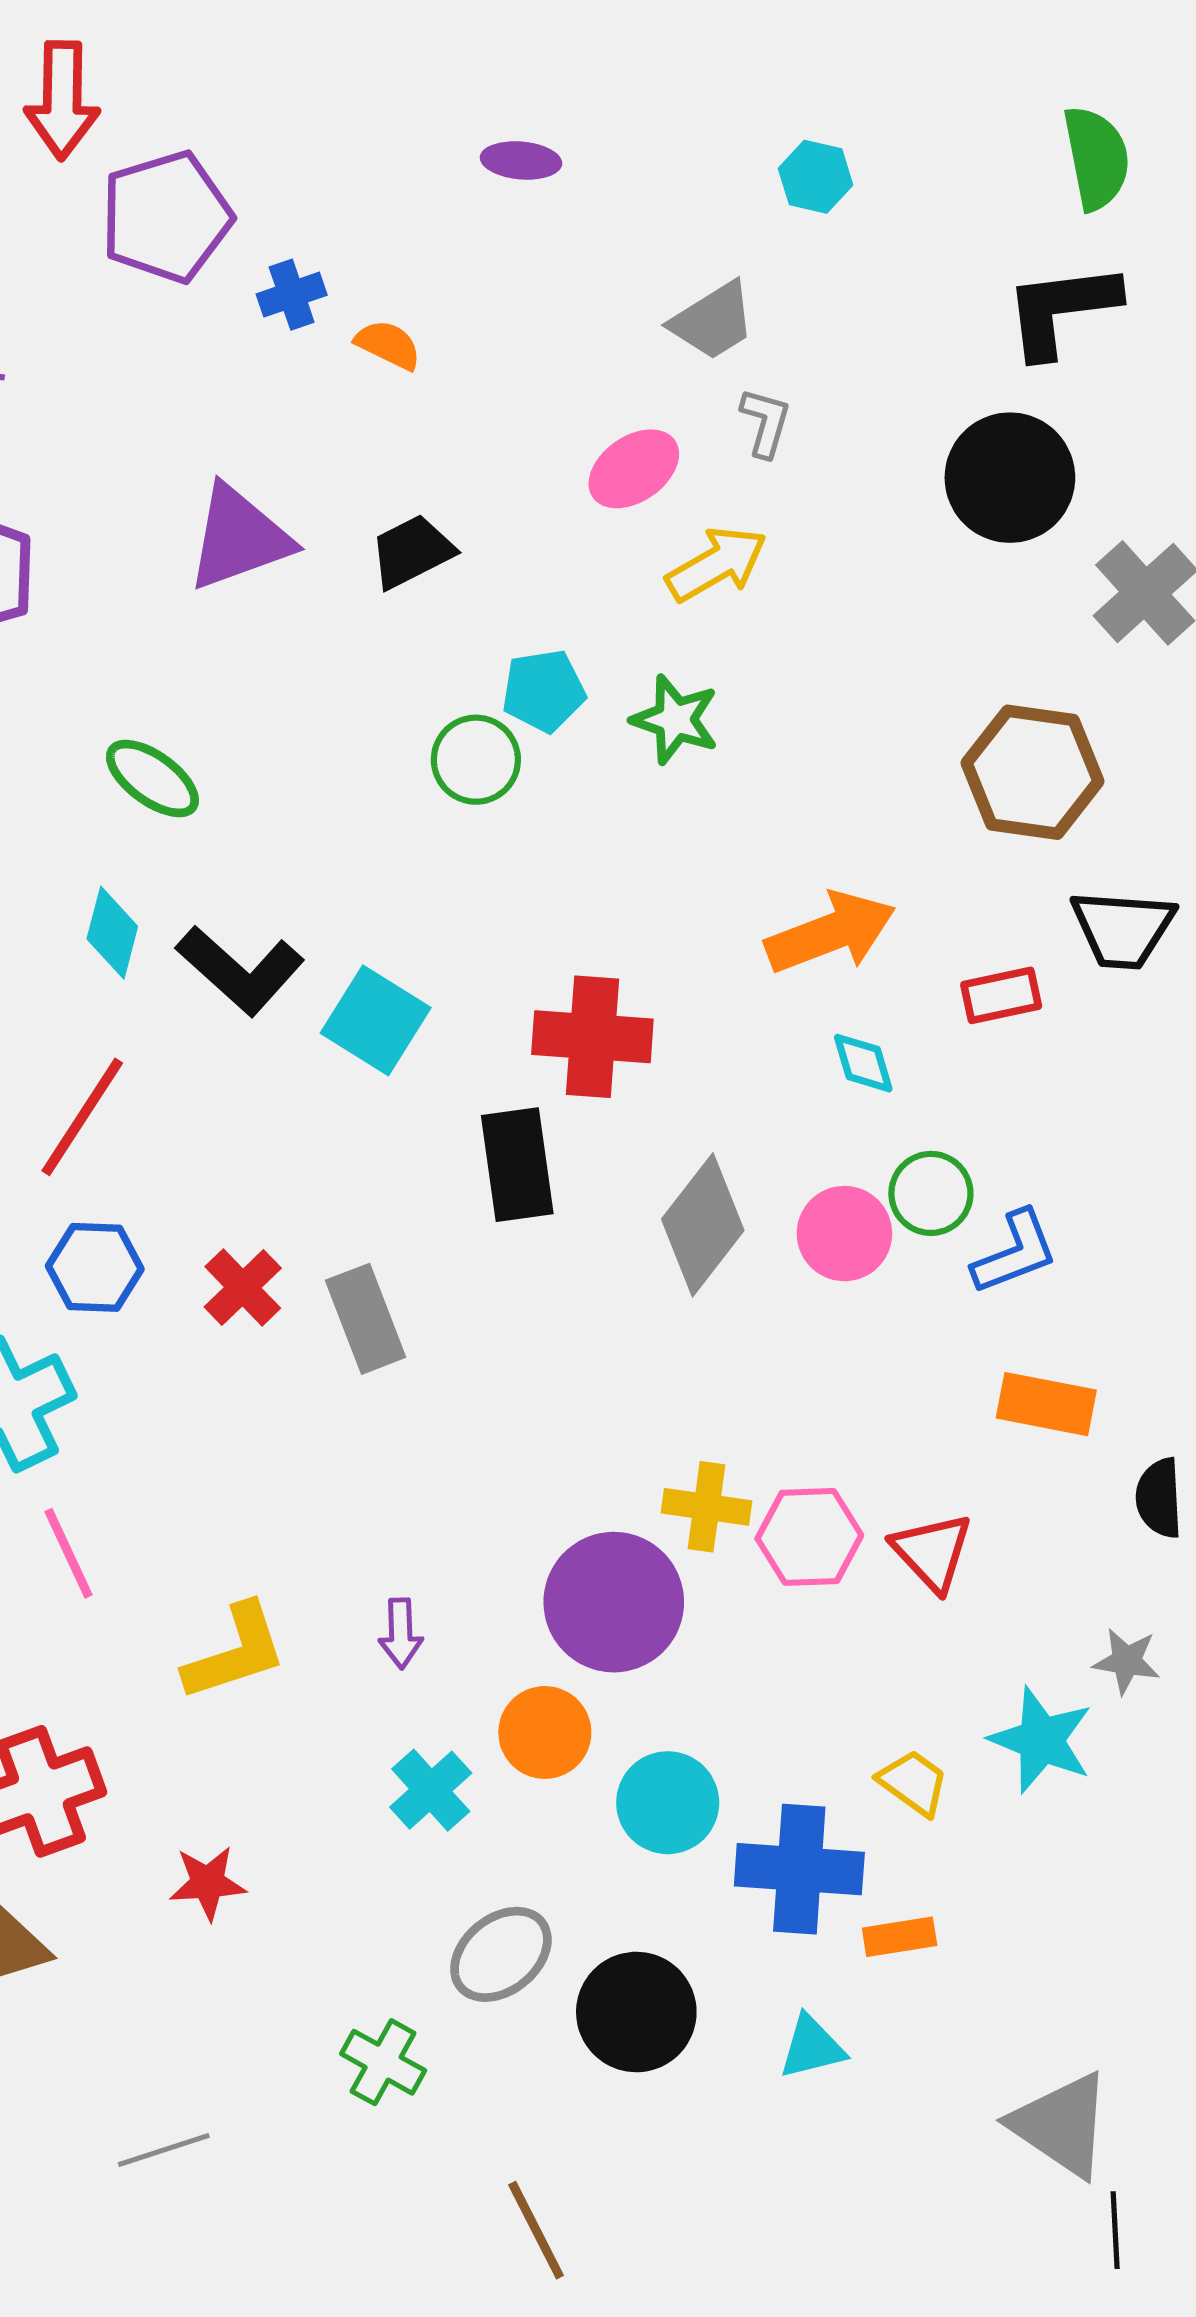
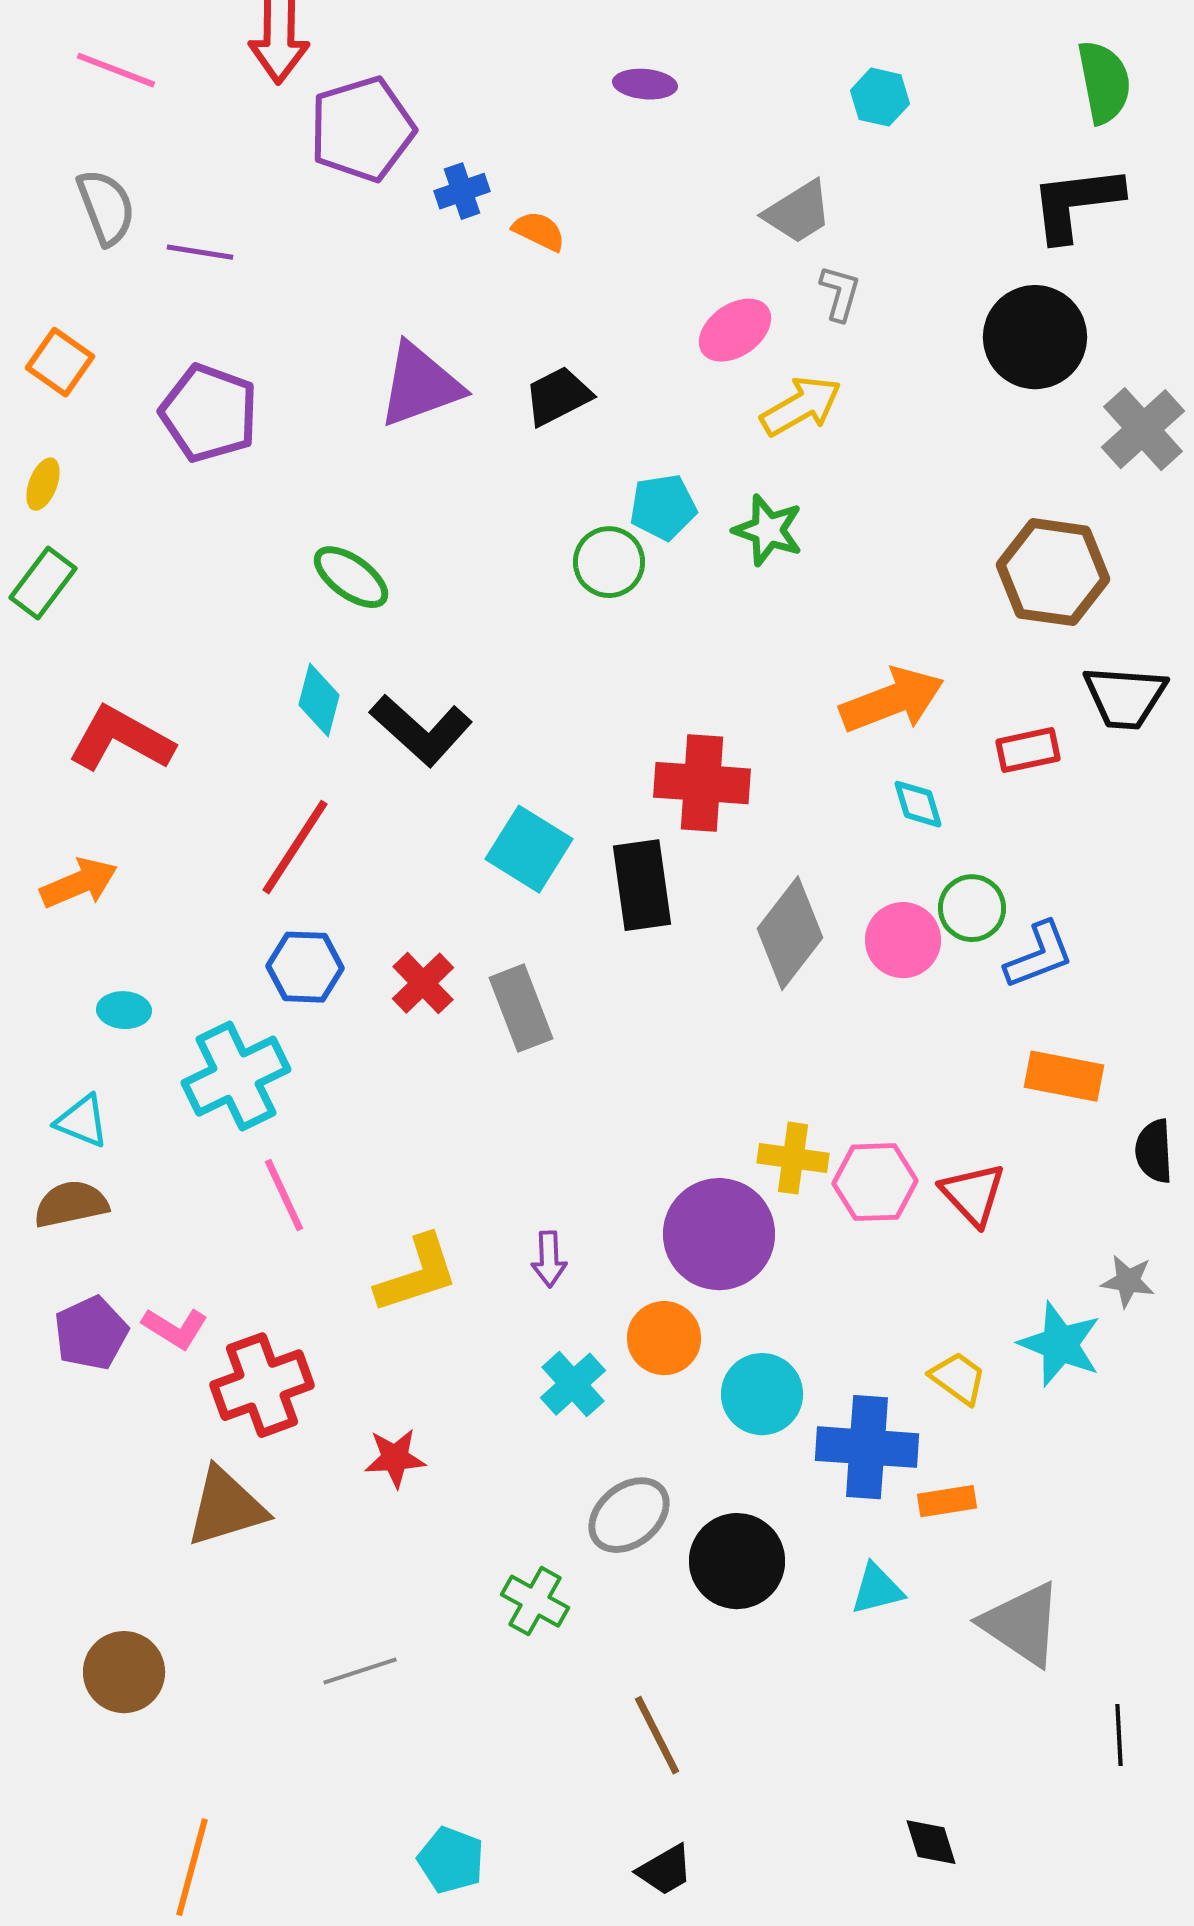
cyan square: (376, 1020) -> (529, 849), moved
gray triangle: (1061, 2125) -> (1022, 1624), moved

